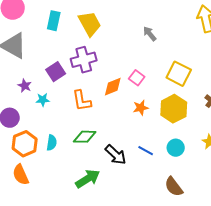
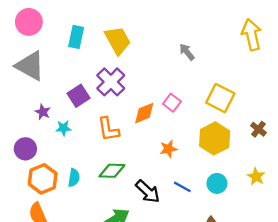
purple cross: (84, 60) -> (111, 82), turned -30
orange star: (141, 108) -> (168, 149), moved

